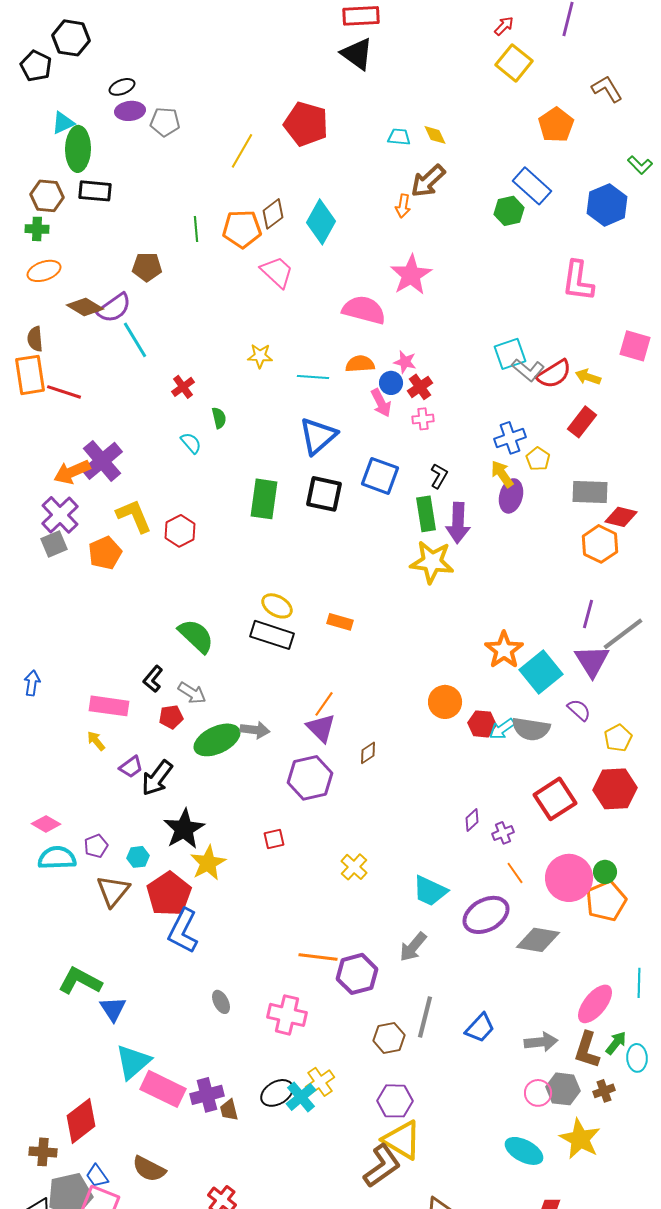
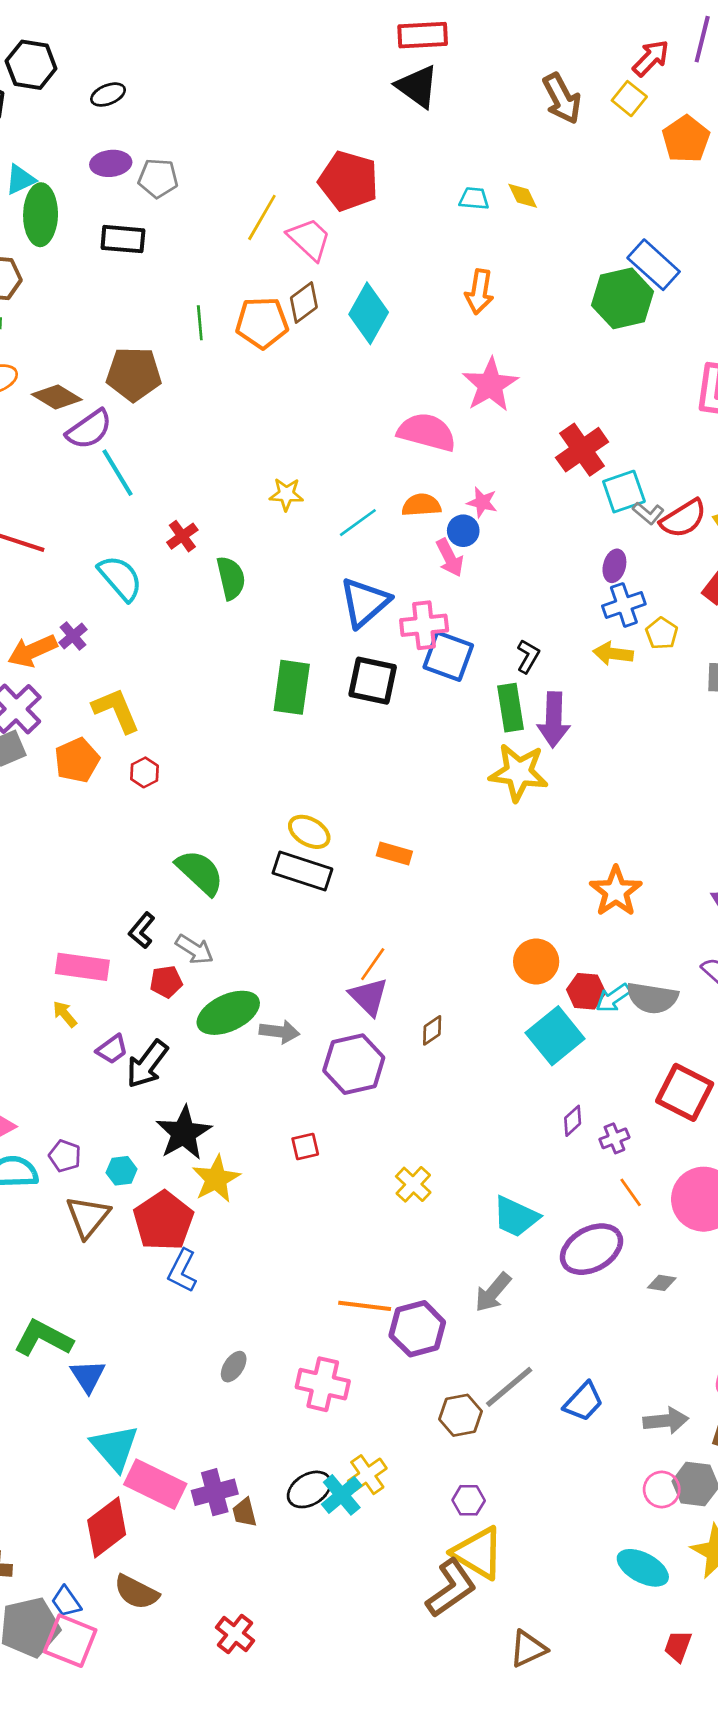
red arrow: (504, 26) -> (651, 58), moved, size x1.4
yellow square: (514, 63) -> (629, 99), size x0.7
black ellipse: (122, 87) -> (108, 95), moved
orange pentagon: (556, 125) -> (686, 139), moved
brown arrow: (428, 181) -> (562, 99), moved, turned -75
black rectangle: (95, 191) -> (123, 239), moved
orange arrow: (403, 206) -> (479, 292), size x1.4
green hexagon: (509, 211) -> (623, 298), size x1.5
brown pentagon: (147, 267) -> (134, 374), size x1.4
pink trapezoid: (277, 272) -> (309, 239), moved
brown diamond: (85, 307) -> (57, 397), moved
gray L-shape: (528, 370) -> (648, 513), size x0.7
cyan line: (313, 377) -> (358, 523), turned -40
red cross: (420, 387) -> (582, 450), moved, size x1.5
green semicircle: (219, 418) -> (231, 578), size x1.5
pink cross: (423, 419) -> (424, 625), moved, size x1.6
cyan semicircle: (191, 443) -> (120, 578), moved, size x1.6
purple cross: (102, 461) -> (73, 636), size x0.5
yellow arrow: (502, 474) -> (613, 654), turned -48
purple ellipse: (511, 496) -> (614, 566), moved, size x0.7
red hexagon: (180, 531) -> (145, 772), moved, size x0.7
cyan square: (541, 672) -> (555, 1036), moved
gray arrow: (255, 730) -> (280, 1032), moved
red square: (555, 799) -> (685, 1092), turned -30
purple pentagon: (96, 846) -> (65, 1156), turned -30
blue L-shape: (183, 931) -> (182, 1271), size x0.7
gray diamond: (538, 940) -> (662, 1283), size x0.5
gray ellipse: (221, 1002) -> (234, 1367), turned 60
gray line: (425, 1017) -> (509, 1387), turned 36
cyan triangle: (133, 1062) -> (115, 1448), turned -30
purple hexagon: (395, 1101) -> (469, 1500), size x0.7
red diamond: (81, 1121) -> (107, 1527), moved

